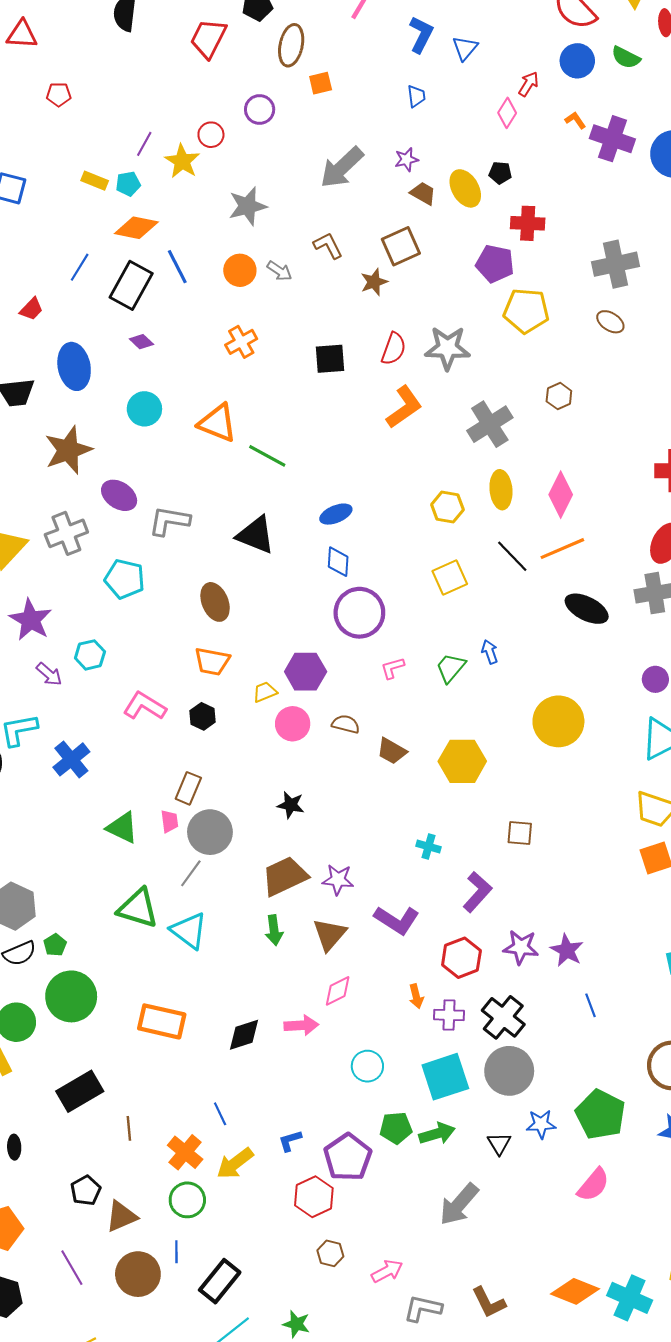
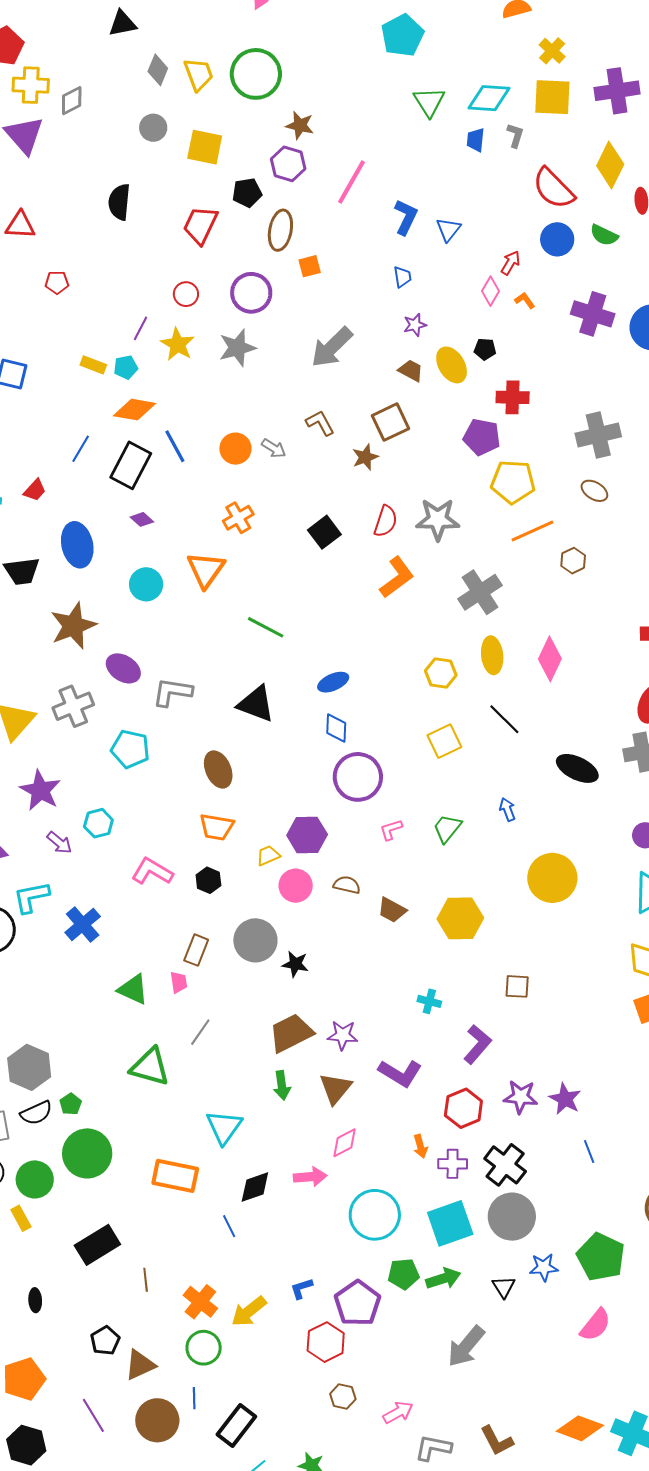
purple circle: (260, 109) -> (251, 293), size x1.4
orange L-shape: (575, 120) -> (525, 300), moved
red circle: (211, 135) -> (186, 294), moved
purple star: (406, 160) -> (415, 325), moved
gray star: (248, 206) -> (237, 348), moved
black square: (330, 359) -> (324, 532), turned -32
brown hexagon: (559, 396) -> (573, 561), moved
orange triangle: (217, 423) -> (206, 570), moved, turned 45
orange line: (562, 549) -> (533, 531), moved
blue arrow: (490, 652) -> (507, 809), moved
gray circle: (210, 832) -> (255, 940), moved
cyan triangle: (189, 931) -> (224, 1127), moved, turned 30
cyan circle: (367, 1066) -> (375, 1215), size x1.6
blue line: (220, 1114) -> (229, 1226), moved

